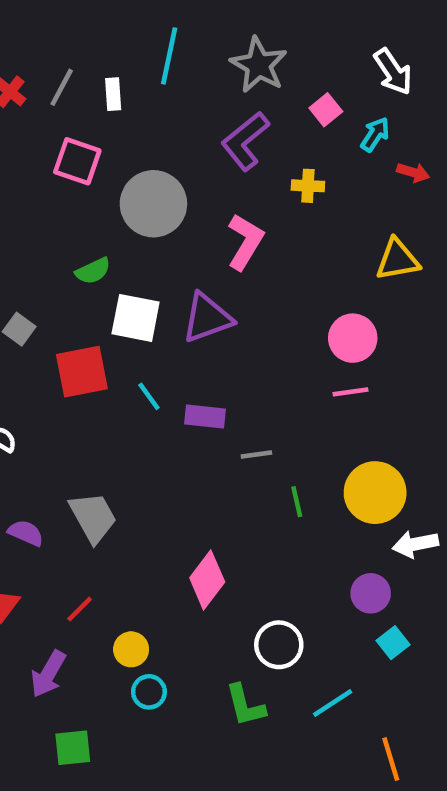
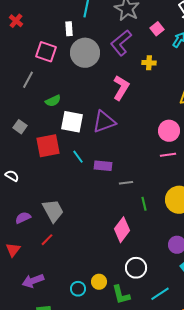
gray line: (62, 87) -> (28, 80), moved
white rectangle: (113, 94) -> (69, 29), moved
gray circle: (153, 204) -> (85, 53), moved
purple semicircle: (26, 533) -> (23, 218), turned -49
pink diamond: (207, 580) -> (122, 230), moved
red line: (80, 609) -> (47, 240), moved
yellow circle: (131, 649) -> (99, 282), moved
purple arrow: (48, 674) -> (33, 281), turned 40

